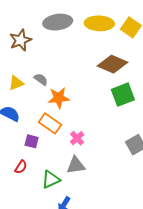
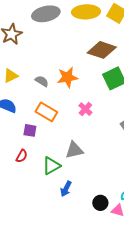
gray semicircle: (41, 79) -> (42, 81), moved
orange star: (59, 98) -> (67, 77), moved
pink cross: (77, 138) -> (85, 109), moved

